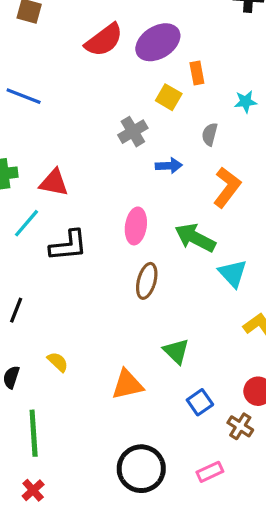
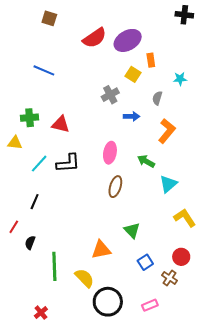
cyan line: (27, 223) -> (39, 164), moved
green arrow: (195, 238) -> (146, 161), size x0.7
cyan triangle: (233, 273) -> (168, 184), turned 30
yellow semicircle: (58, 362) -> (84, 278), moved, size x1.5
green line: (34, 433) -> (54, 266), moved

